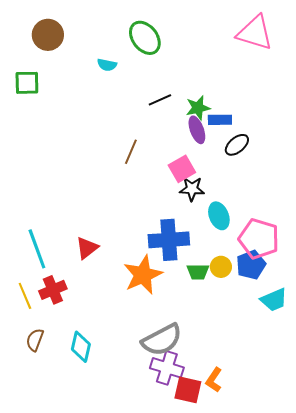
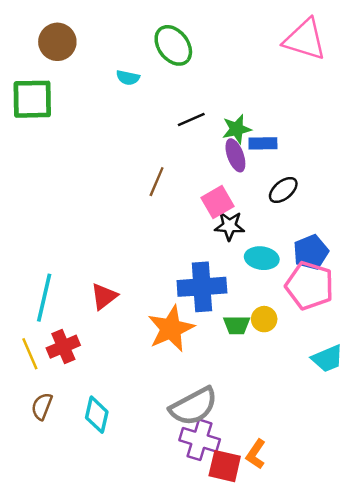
green square: (27, 83) -> (32, 99), size x1.4
black ellipse: (237, 145) -> (283, 190), moved
cyan ellipse: (219, 216) -> (262, 258), turned -60
cyan line: (37, 249) -> (44, 298), turned 33
blue pentagon: (251, 265) -> (311, 252), moved

